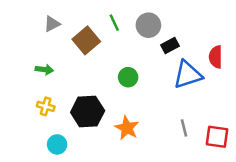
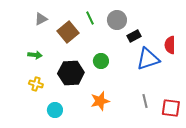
black hexagon: (88, 111) -> (71, 73), moved
orange star: (127, 128) -> (100, 101), turned 30
cyan circle: (57, 144) -> (55, 110), moved

